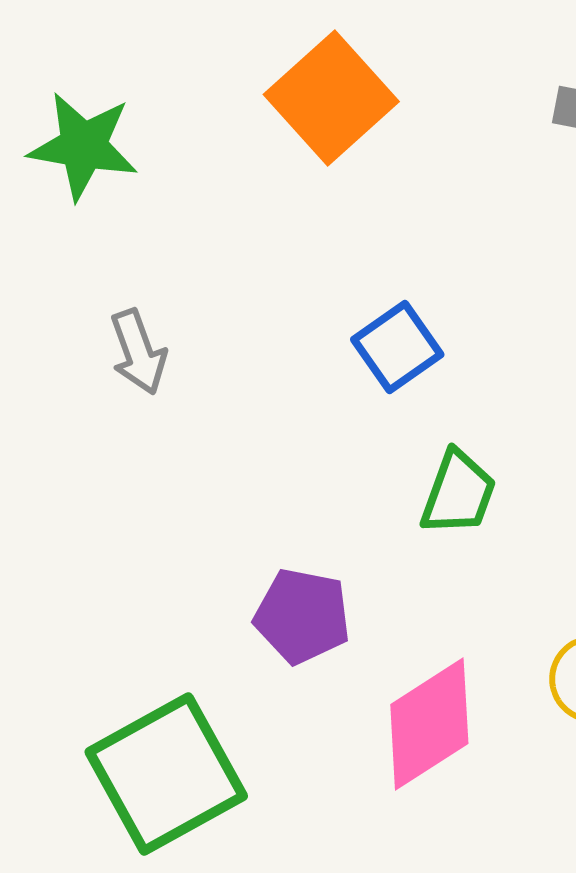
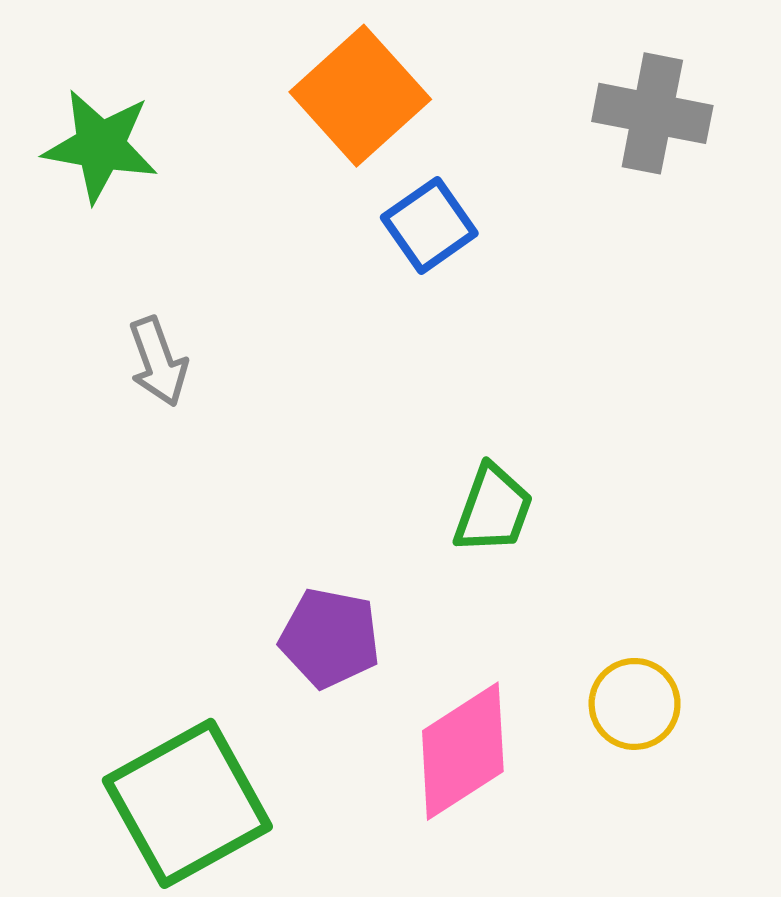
blue square: (397, 347) -> (429, 225), moved

